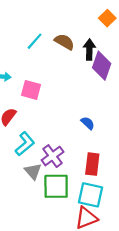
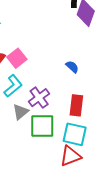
pink square: (31, 90) -> (17, 58), moved, turned 36
gray triangle: (33, 171) -> (21, 112), turned 30

